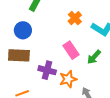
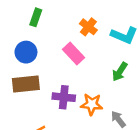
pink rectangle: (71, 50) -> (73, 53), moved
orange star: (68, 79) -> (92, 104), turned 30

